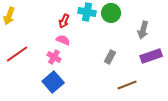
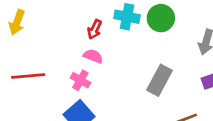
red line: (17, 54) -> (28, 76), turned 30
gray rectangle: (110, 57) -> (159, 80), size x1.5

